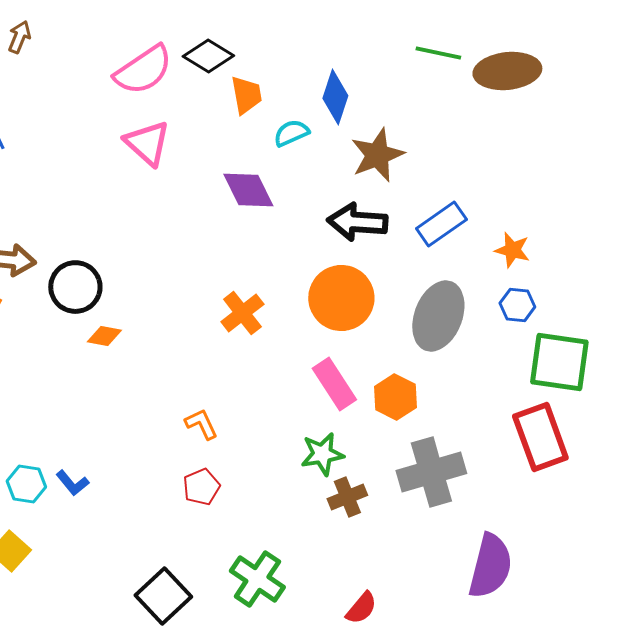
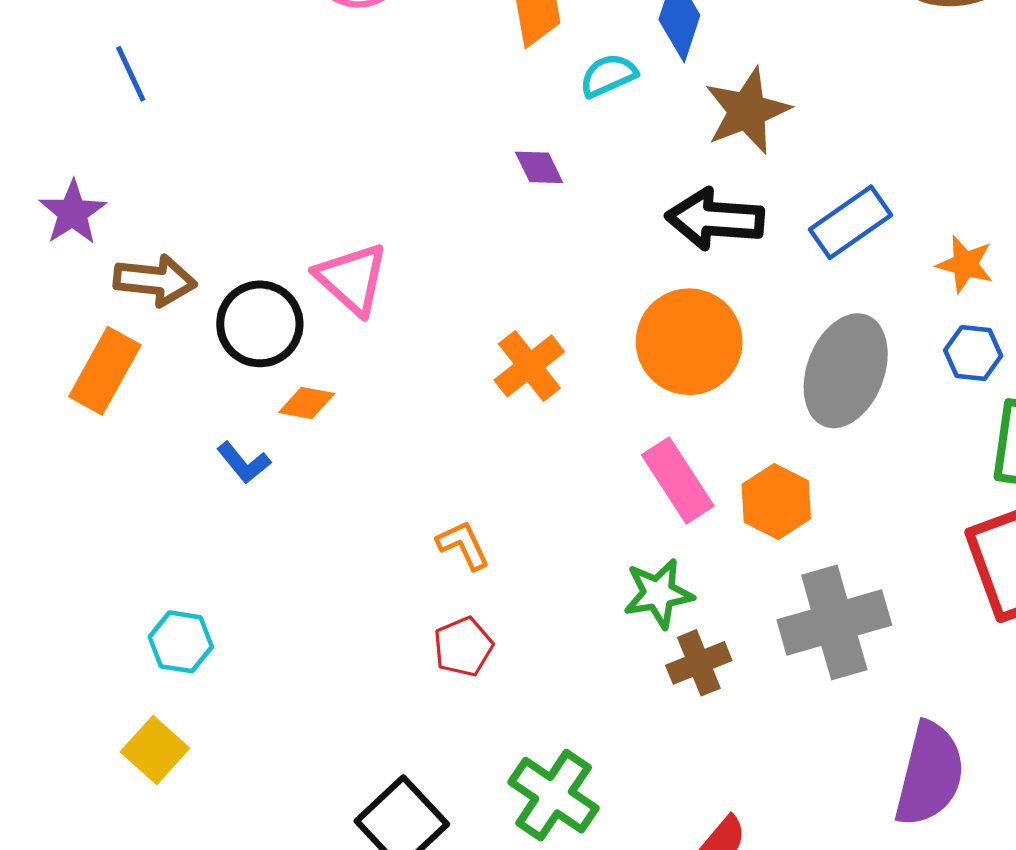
pink triangle: (147, 143) -> (352, 279), moved
purple diamond: (248, 190) -> (539, 167), size x0.6
blue L-shape: (72, 483) -> (244, 463), moved

